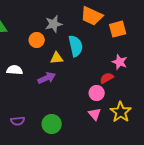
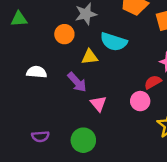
cyan semicircle: (76, 46) -> (114, 42), turned 120
purple arrow: (47, 78) -> (77, 82), turned 72
pink triangle: (95, 114) -> (98, 104), moved

